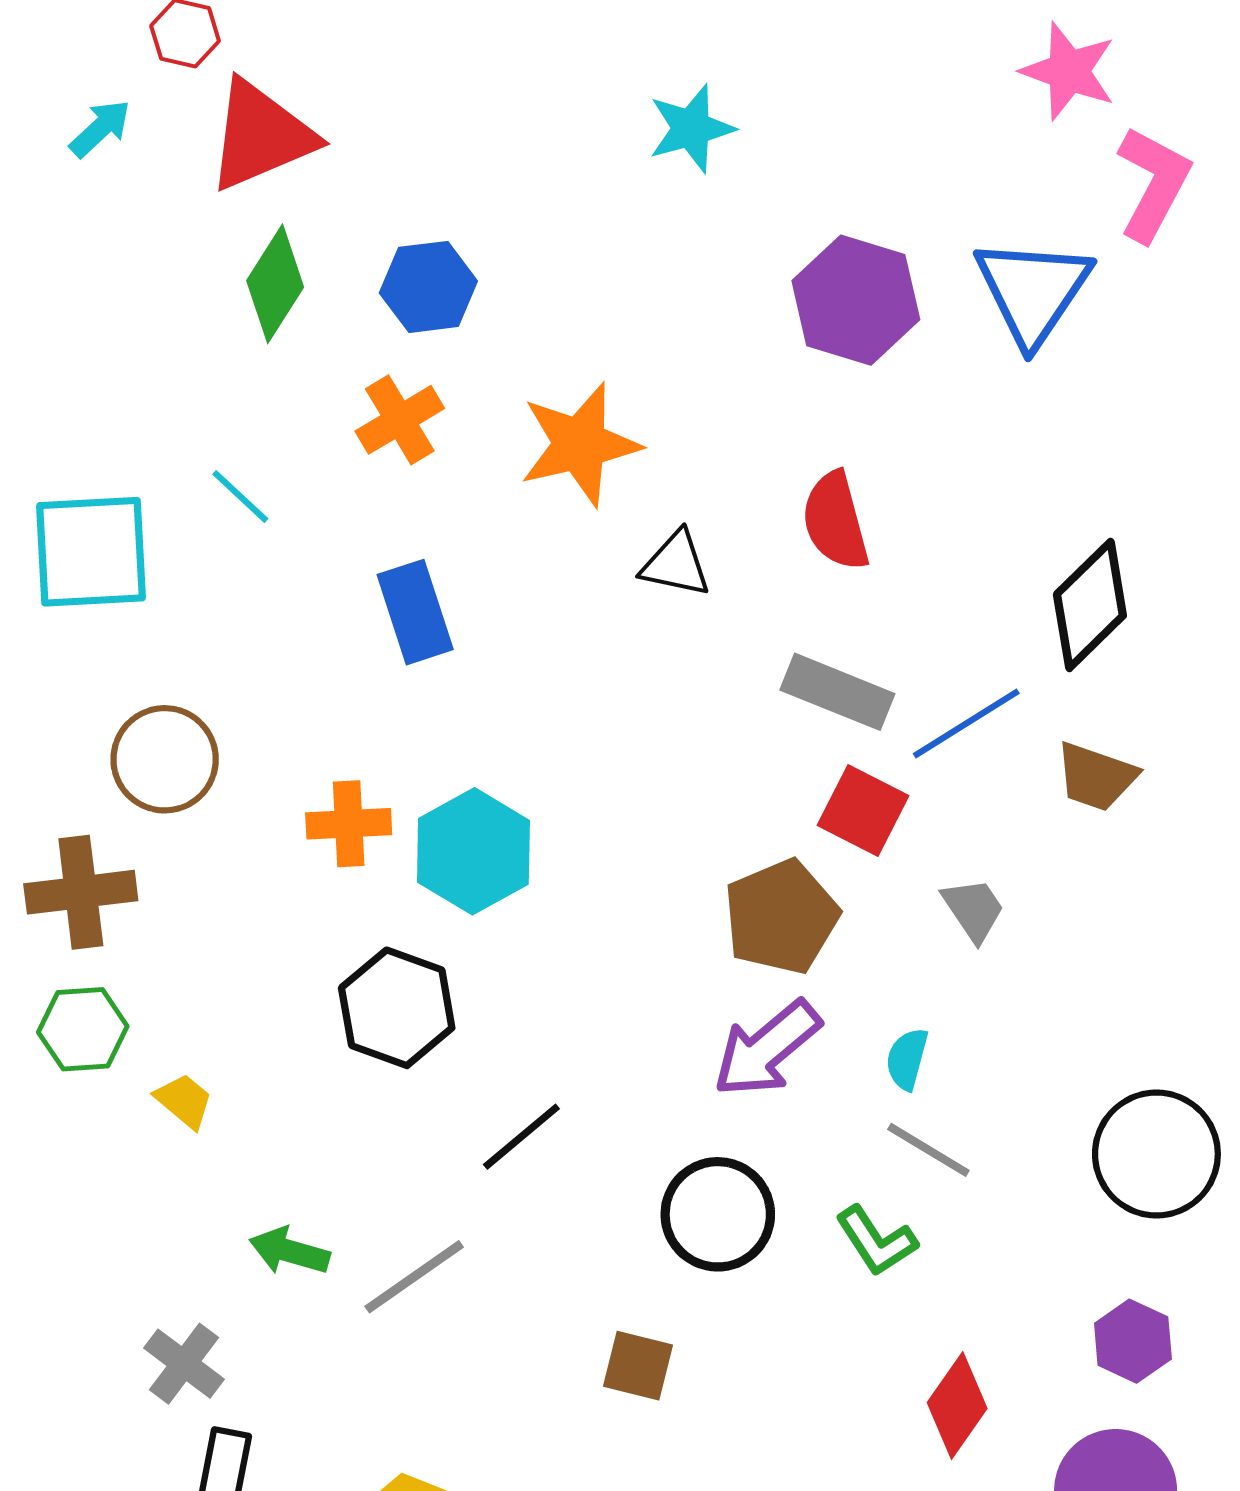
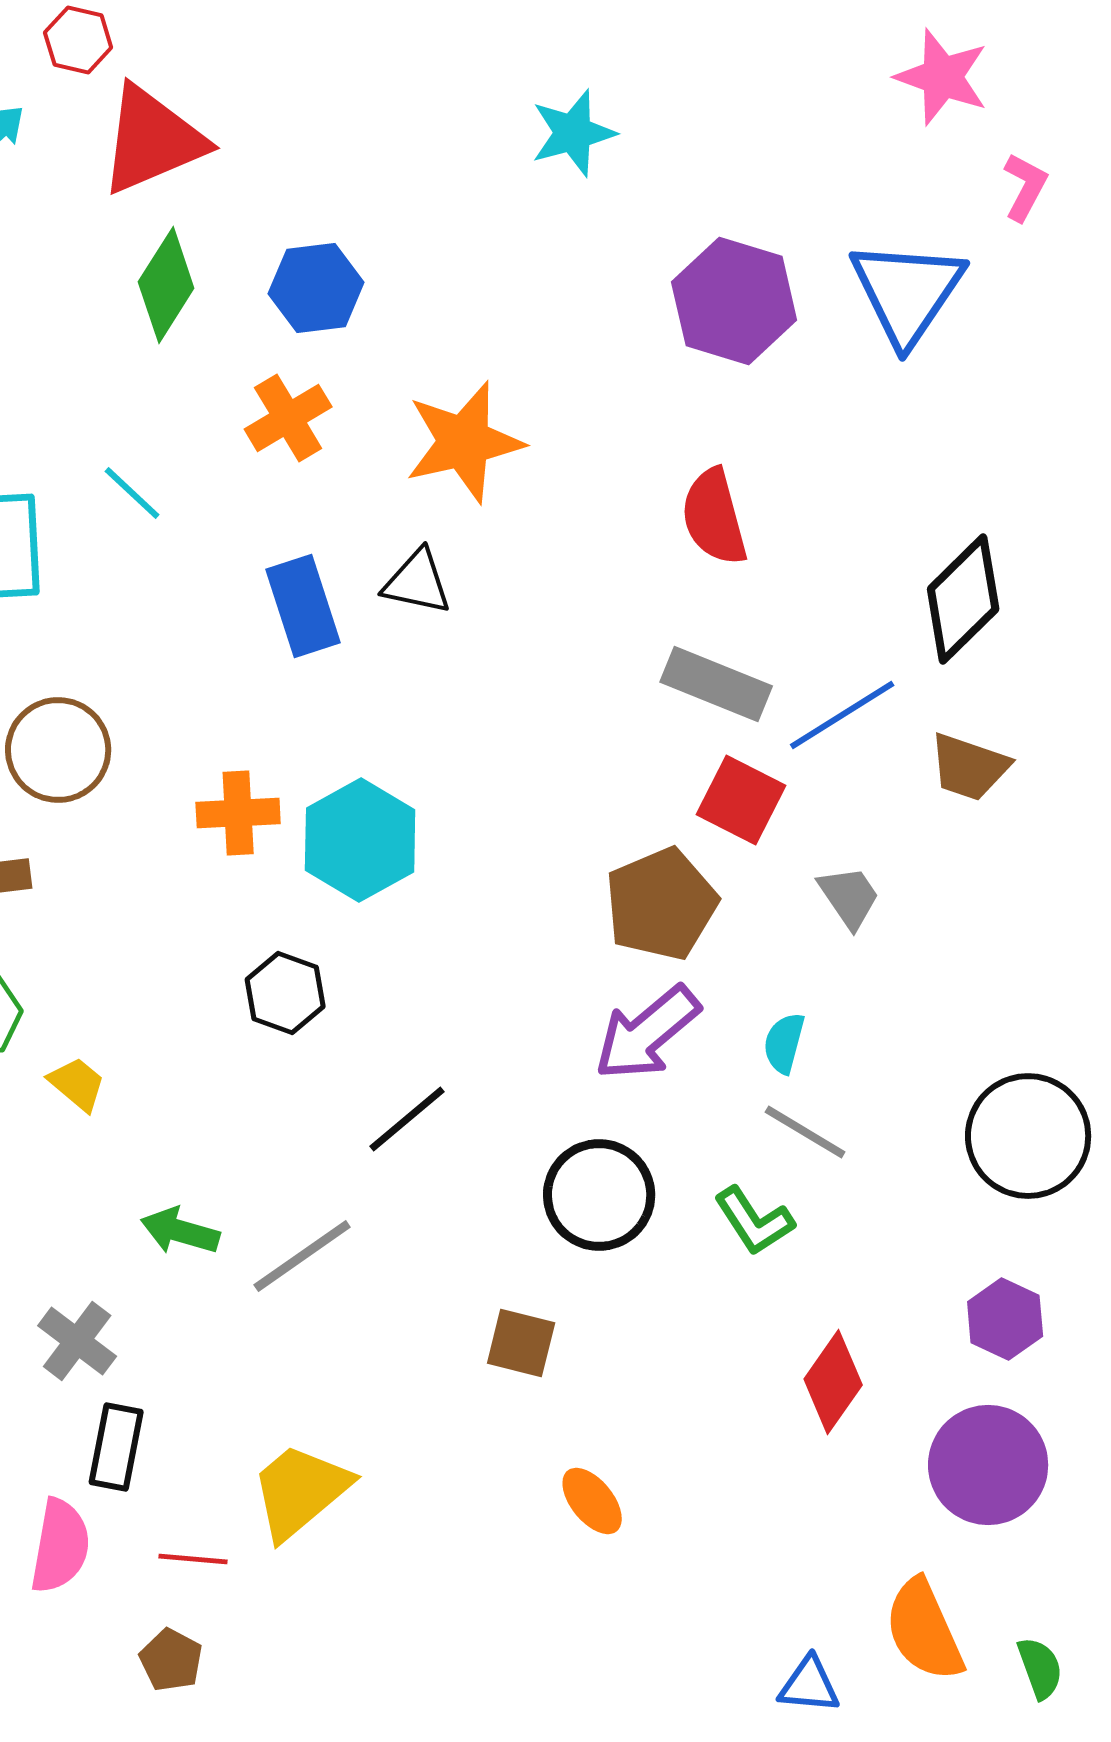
pink L-shape: (1153, 184) -> (1025, 187), size x0.6
black triangle: (676, 564) -> (417, 582), moved
black hexagon: (397, 1008) -> (285, 993), size x0.7

